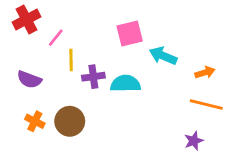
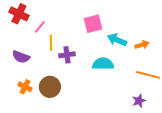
red cross: (26, 20) -> (19, 14), turned -36
orange arrow: (205, 72) -> (142, 45), moved
cyan semicircle: (125, 84) -> (103, 64), moved

